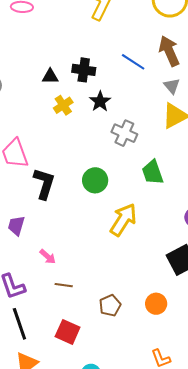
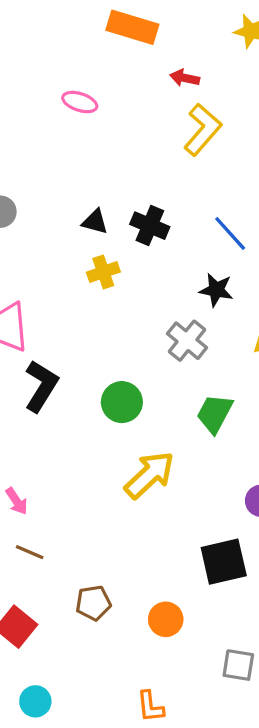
black star: (100, 101) -> (216, 290), moved, turned 30
green trapezoid: (153, 172) -> (215, 414), turned 32

